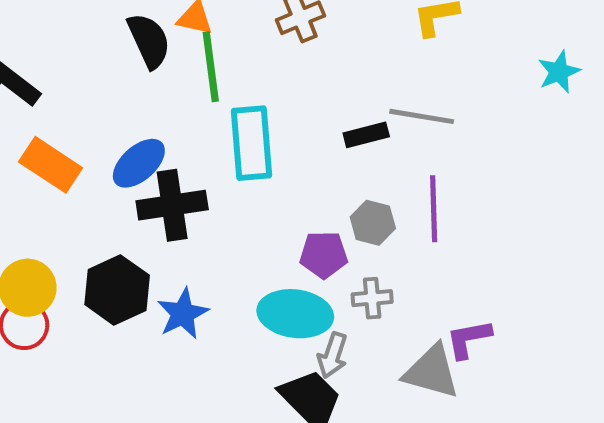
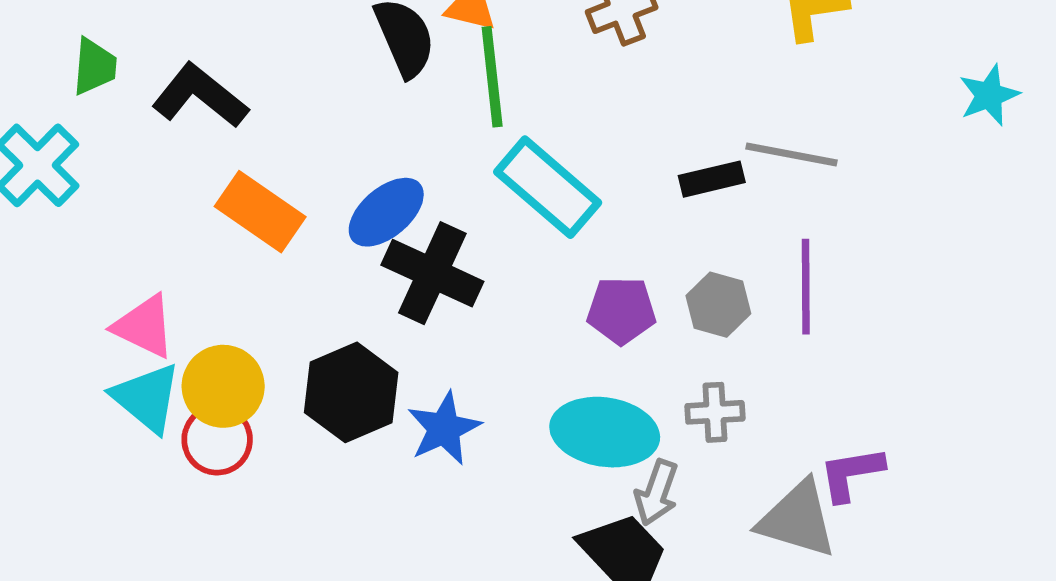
cyan rectangle: (251, 143) -> (548, 187), turned -46
black cross: (172, 205) -> (432, 273), turned 32
purple pentagon: (324, 255) -> (621, 311), moved

